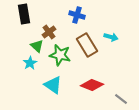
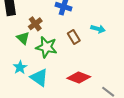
brown rectangle: (87, 45) -> (74, 37), size x0.6
cyan star: (30, 63) -> (20, 67), moved

